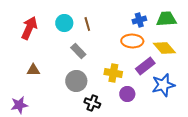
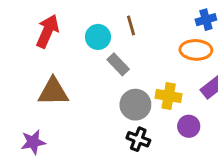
cyan circle: (64, 23) -> (98, 37), moved
brown triangle: (33, 70) -> (53, 92), size x1.6
gray circle: (76, 81) -> (135, 105), moved

